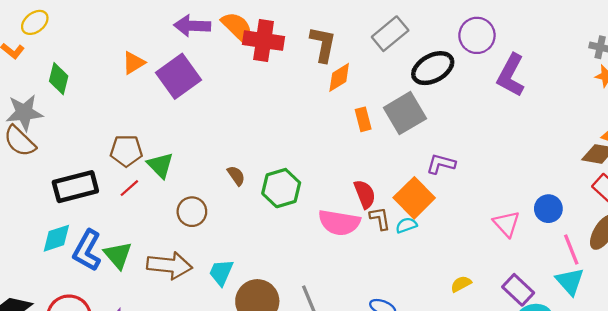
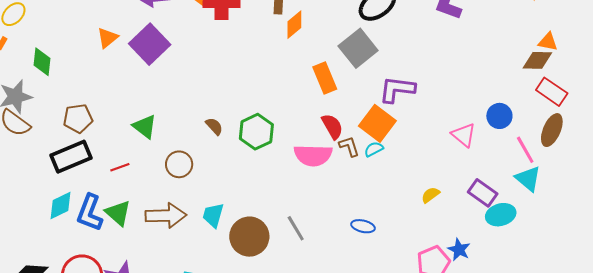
orange rectangle: (363, 119) -> (325, 78), moved, size x1.4
brown pentagon: (126, 151) -> (78, 118), moved
purple L-shape: (441, 164) -> (397, 89), size x1.4
red line: (129, 188) -> (120, 167), moved, turned 30

